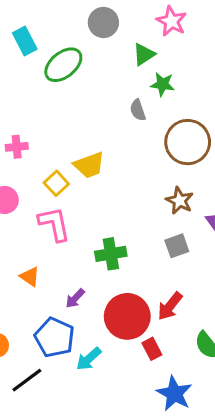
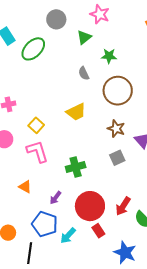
green star: (163, 84) -> (109, 56), moved
yellow trapezoid: (89, 165) -> (76, 112), moved
red arrow: (170, 306) -> (123, 206), moved
red rectangle: (152, 349) -> (98, 231), moved
black line: (27, 380) -> (30, 253), turned -40

